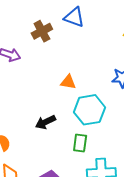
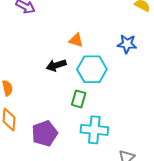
black arrow: (45, 122) -> (56, 65), moved

